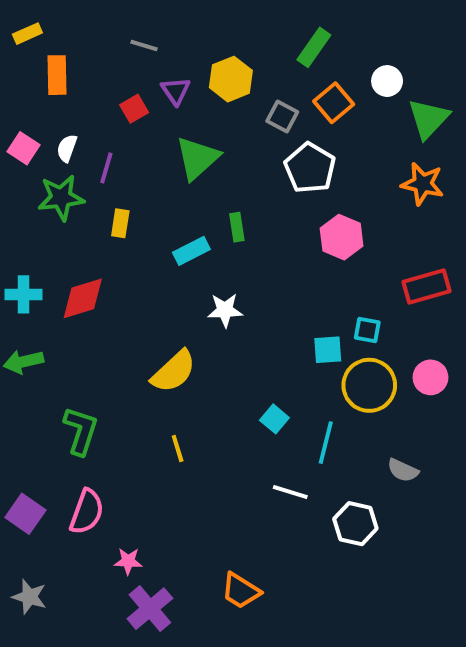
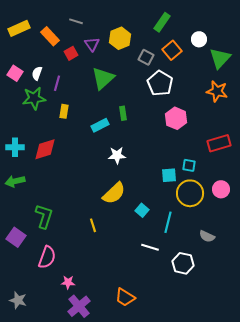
yellow rectangle: (27, 34) -> (19, 28), moved, size x1.5
orange rectangle: (57, 75) -> (50, 36), moved, turned -42
yellow semicircle: (174, 371) -> (114, 193), moved
purple square: (25, 514) -> (16, 237), moved

